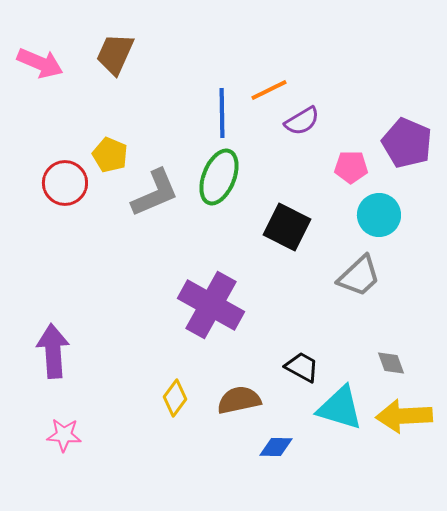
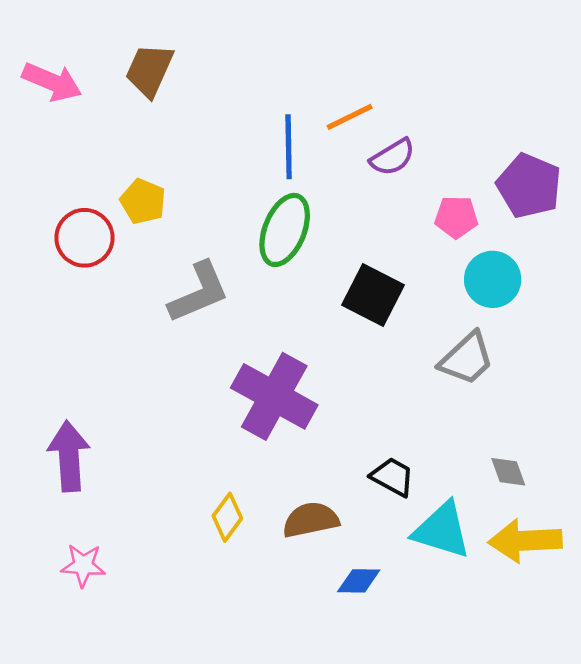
gray L-shape: (155, 193) -> (199, 292), moved

